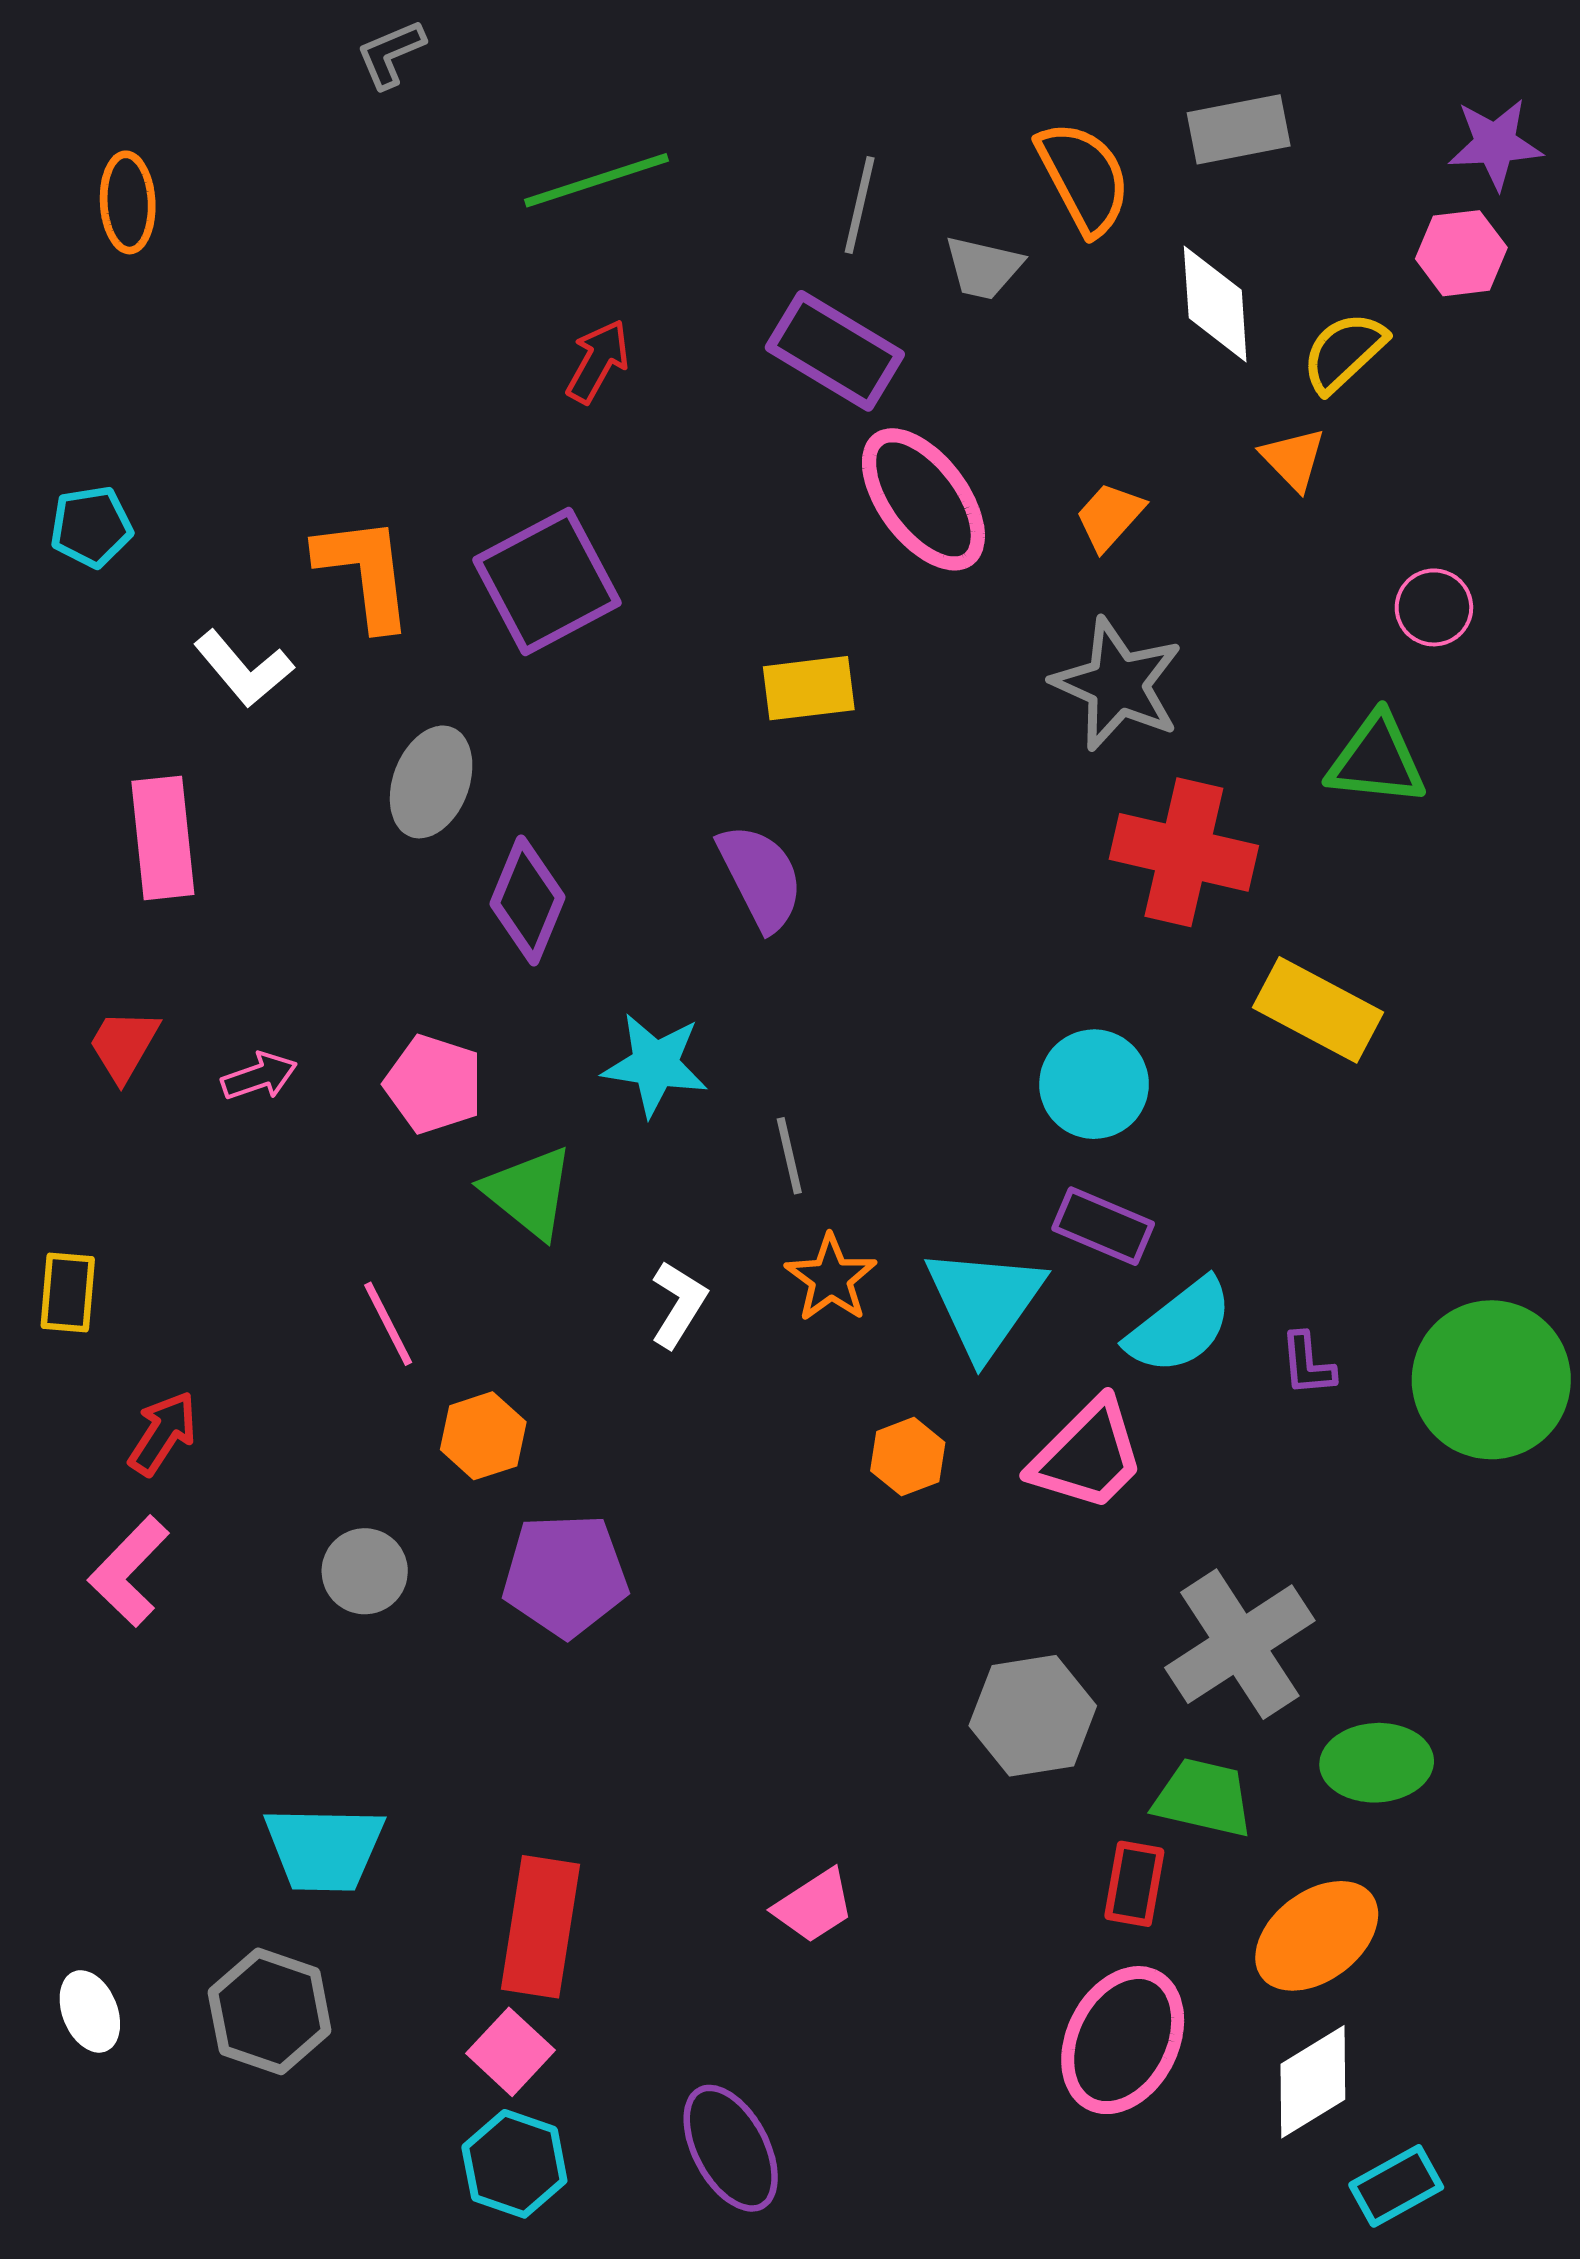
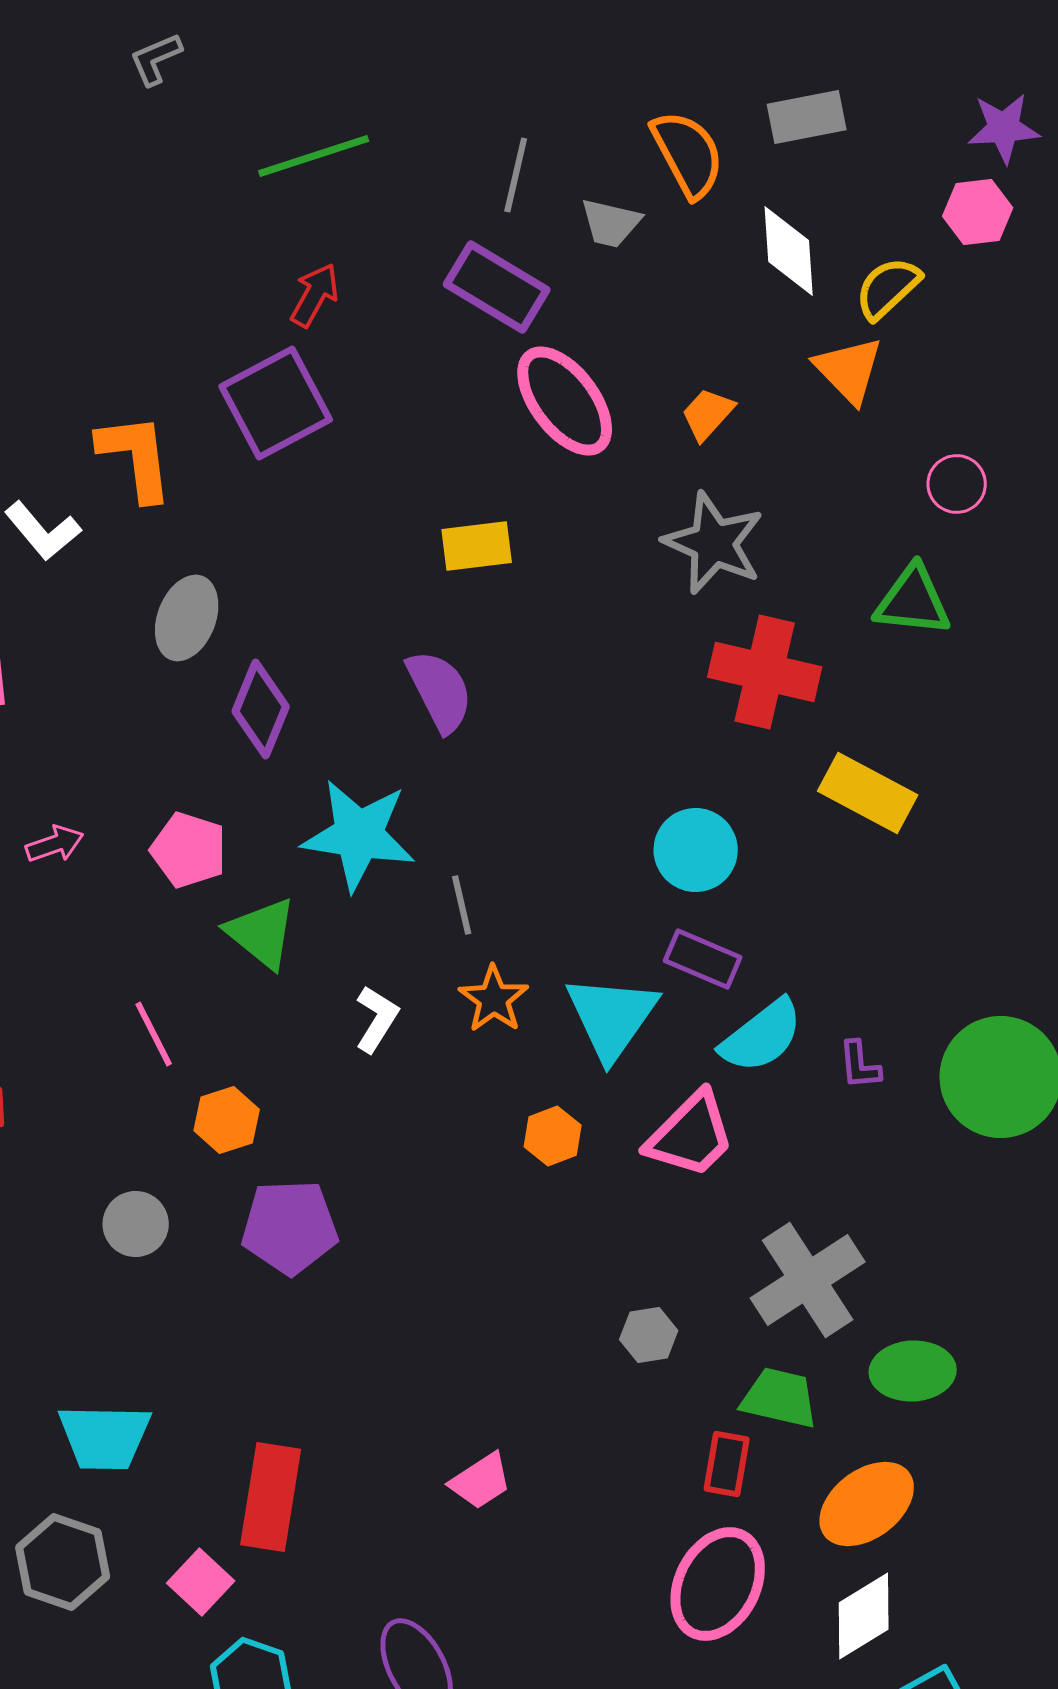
orange triangle: (1293, 459) -> (849, 370), size x1.4
purple square: (547, 581) -> (276, 403), moved
cyan star: (655, 1065) -> (359, 835), size x1.4
gray hexagon: (1033, 1716) -> (649, 1335), size x0.6
pink square: (511, 2052) -> (201, 1582), moved

